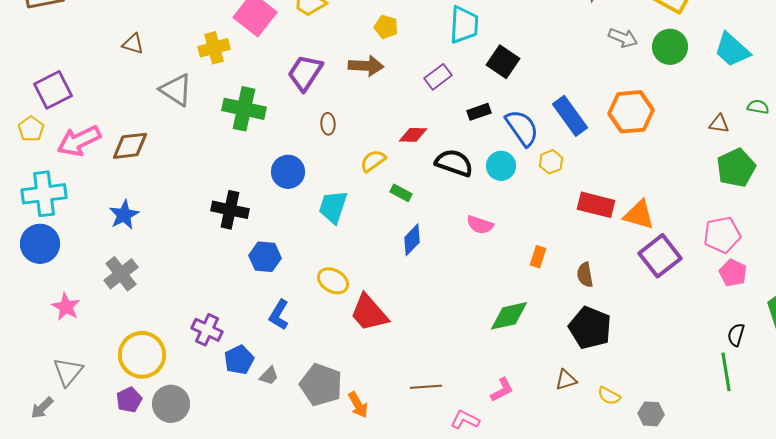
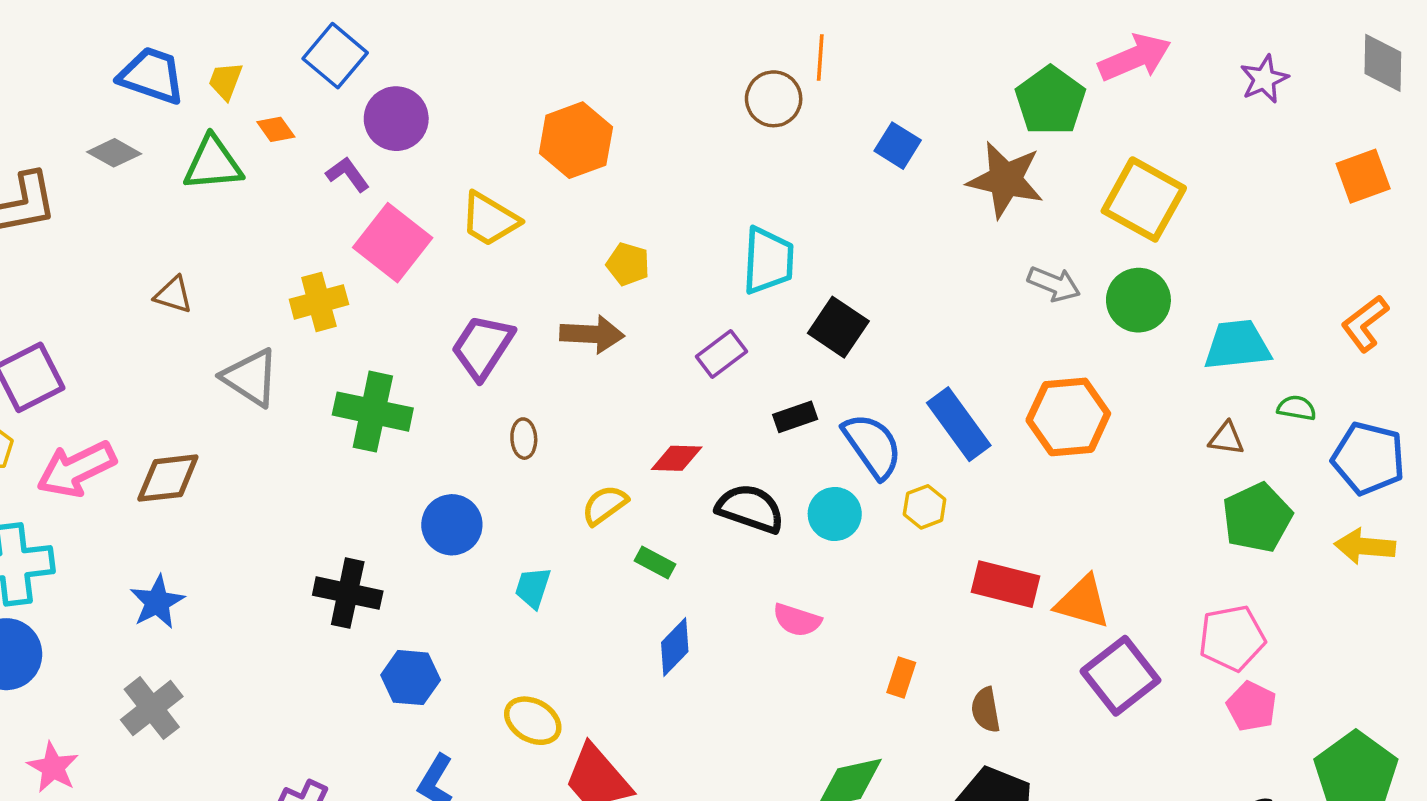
cyan trapezoid: (732, 50) -> (1237, 345), moved, turned 132
cyan trapezoid: (333, 207) -> (533, 588), size x0.7

